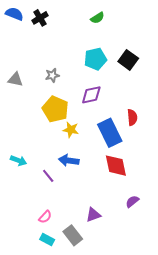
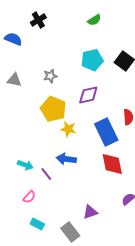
blue semicircle: (14, 14) -> (13, 39), moved
cyan arrow: (18, 160) -> (25, 165), moved
pink semicircle: (45, 217) -> (29, 197), moved
cyan rectangle: (47, 239) -> (37, 224), moved

